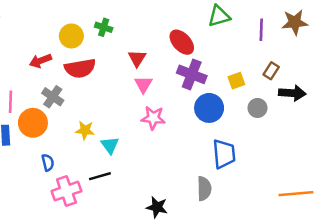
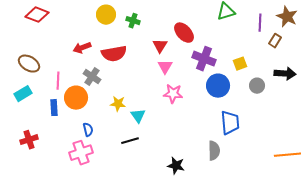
brown star: (295, 22) -> (287, 17), turned 30
yellow circle: (71, 36) -> (106, 15), moved
red ellipse: (182, 42) -> (184, 33), moved
brown rectangle: (271, 71) -> (275, 41), moved
pink cross: (66, 191) -> (81, 153), moved

